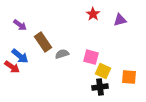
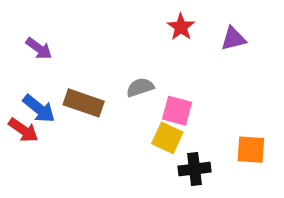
brown rectangle: (43, 42) -> (84, 103), moved, turned -36
gray semicircle: (62, 54) -> (140, 87), moved
yellow square: (103, 71) -> (167, 138), moved

